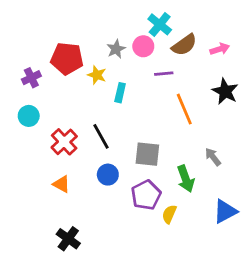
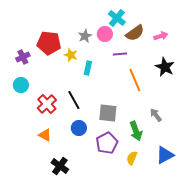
yellow semicircle: (169, 214) -> (132, 158), moved
black cross: (68, 239) -> (60, 166), moved

